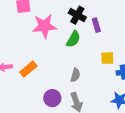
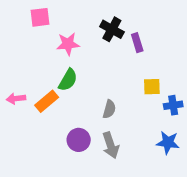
pink star: (44, 26) -> (68, 44), size x0.7
green semicircle: (73, 39) -> (68, 80), moved

